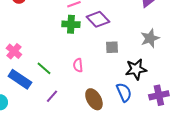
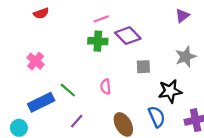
pink cross: (14, 51) -> (36, 61), moved
blue rectangle: (20, 79) -> (41, 102), turned -60

